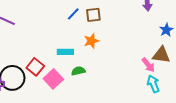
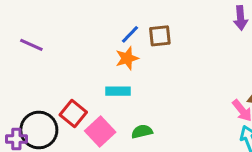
orange star: (91, 41) -> (127, 58), moved
green semicircle: (78, 71) -> (142, 131), moved

